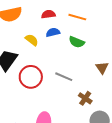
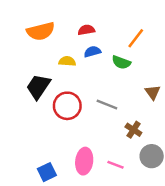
orange line: (77, 17) -> (136, 38), moved, turned -66
yellow semicircle: (32, 40) -> (67, 61), turned -32

